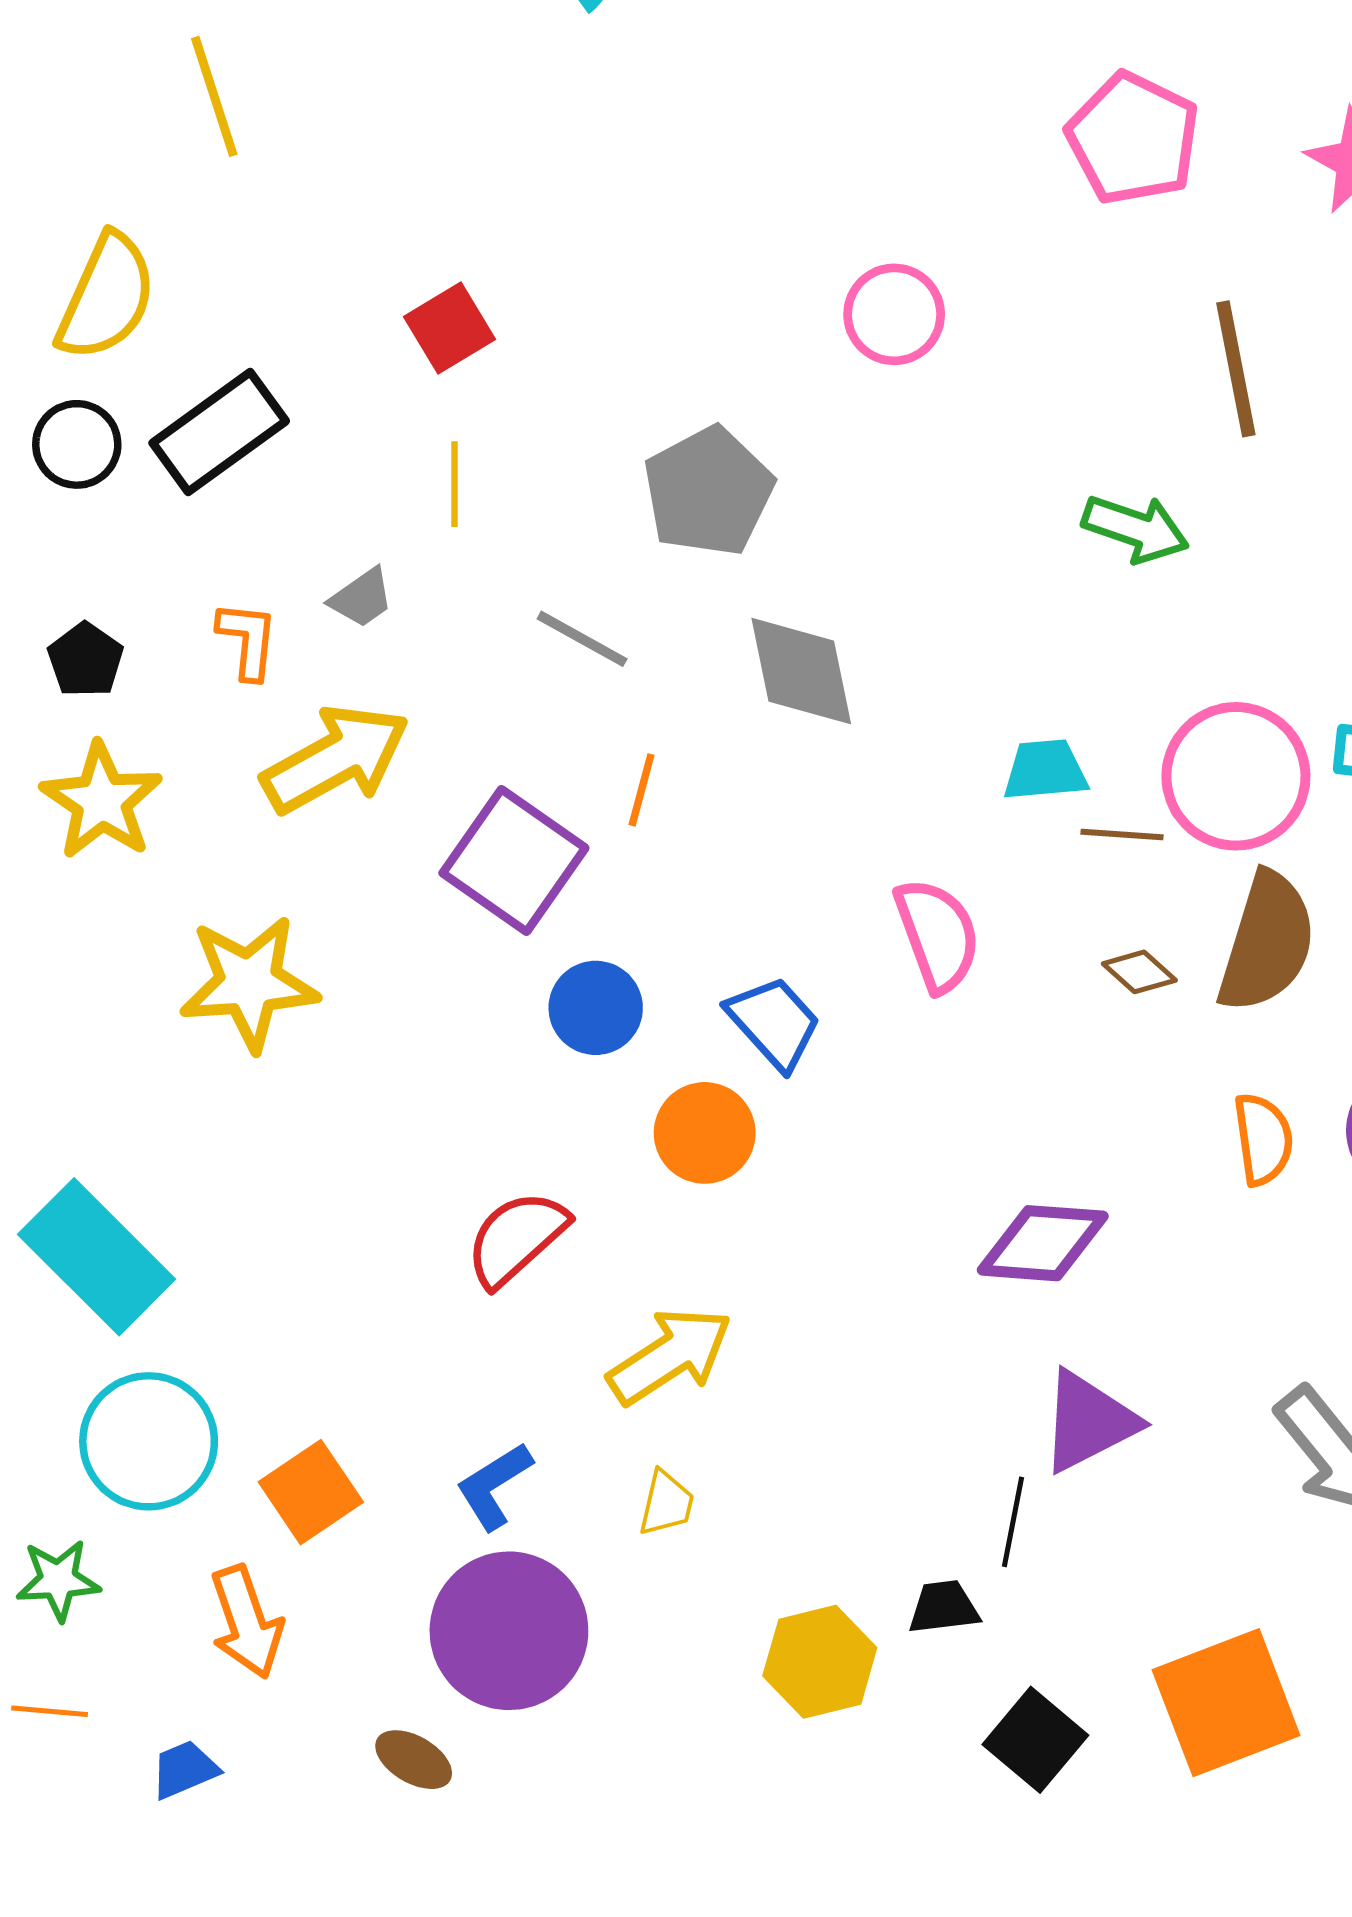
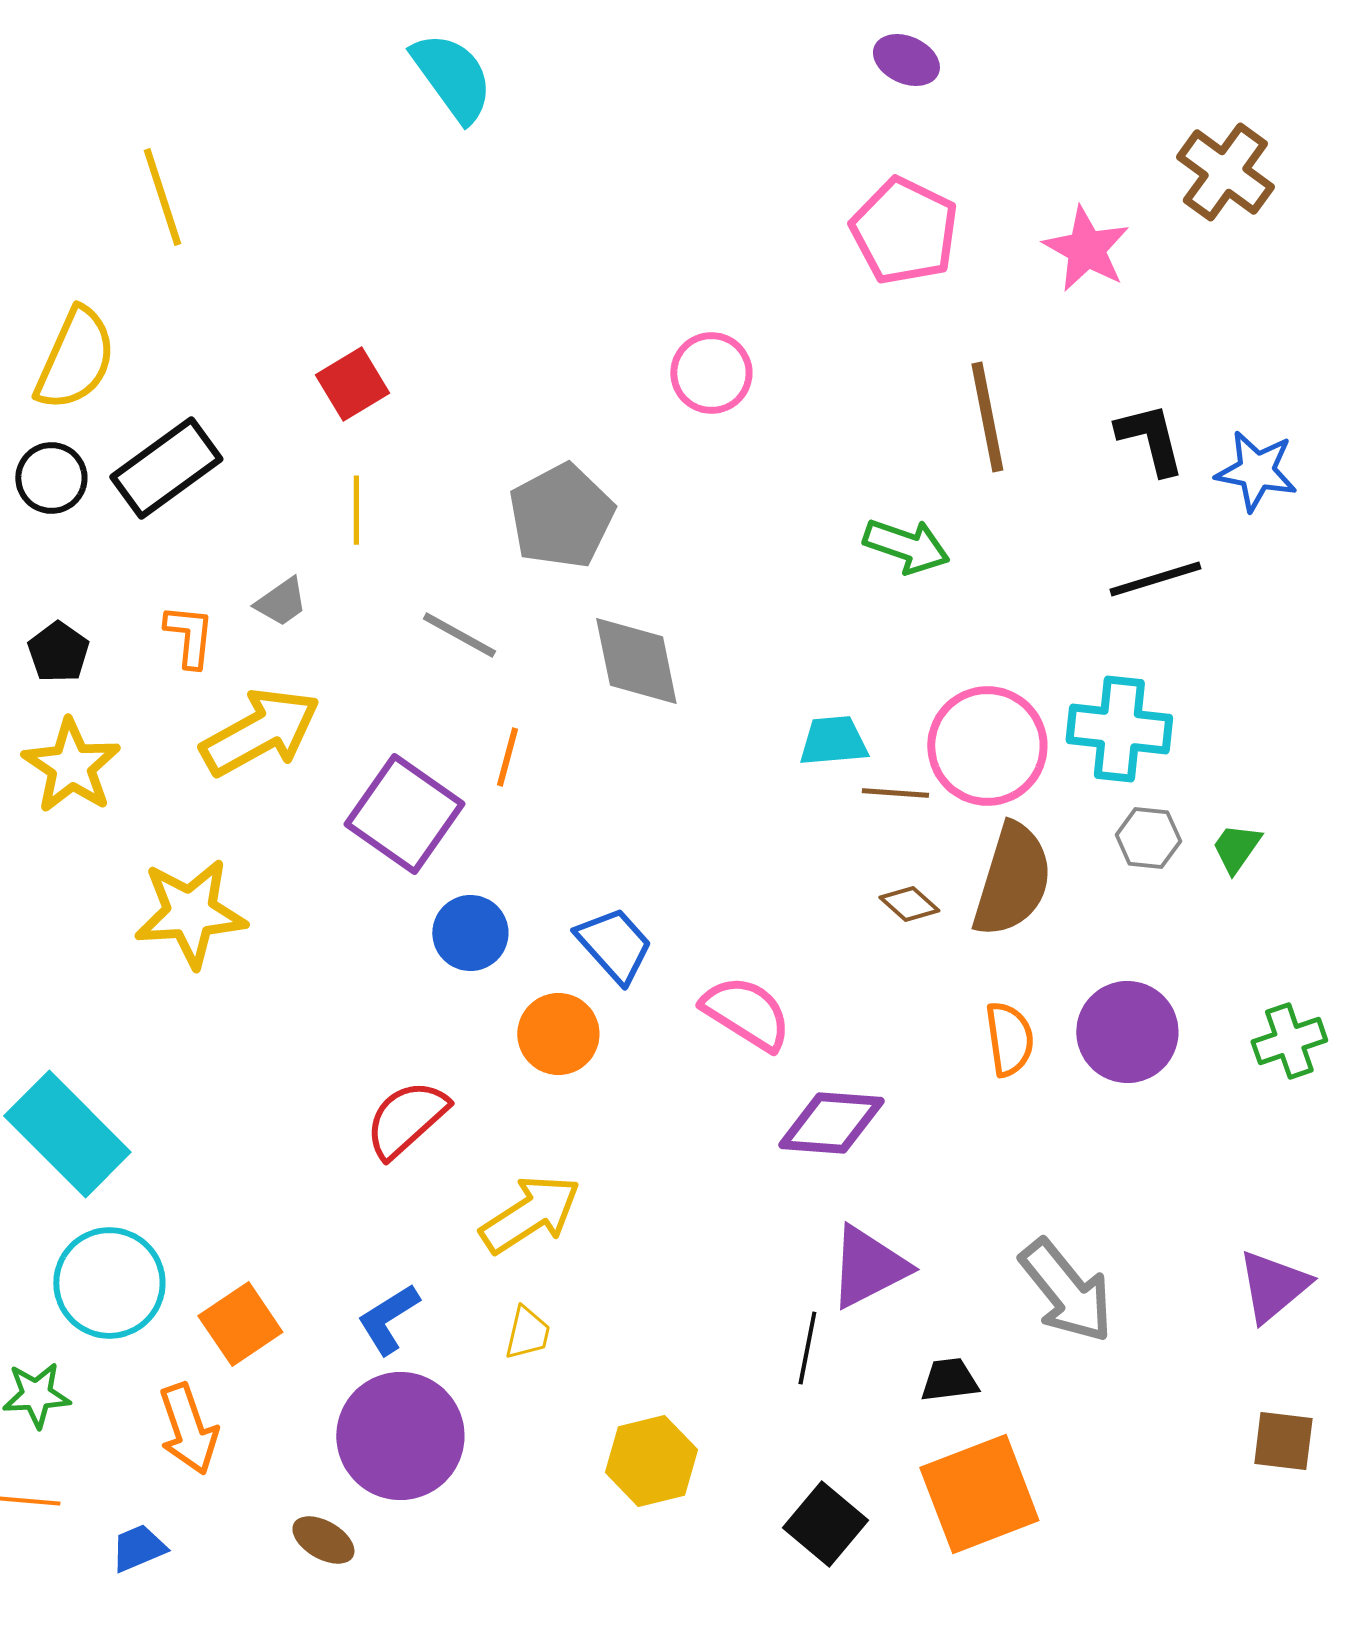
pink semicircle: (937, 935) -> (746, 1013), moved, turned -38
black trapezoid: (944, 1607) -> (949, 1380), moved

